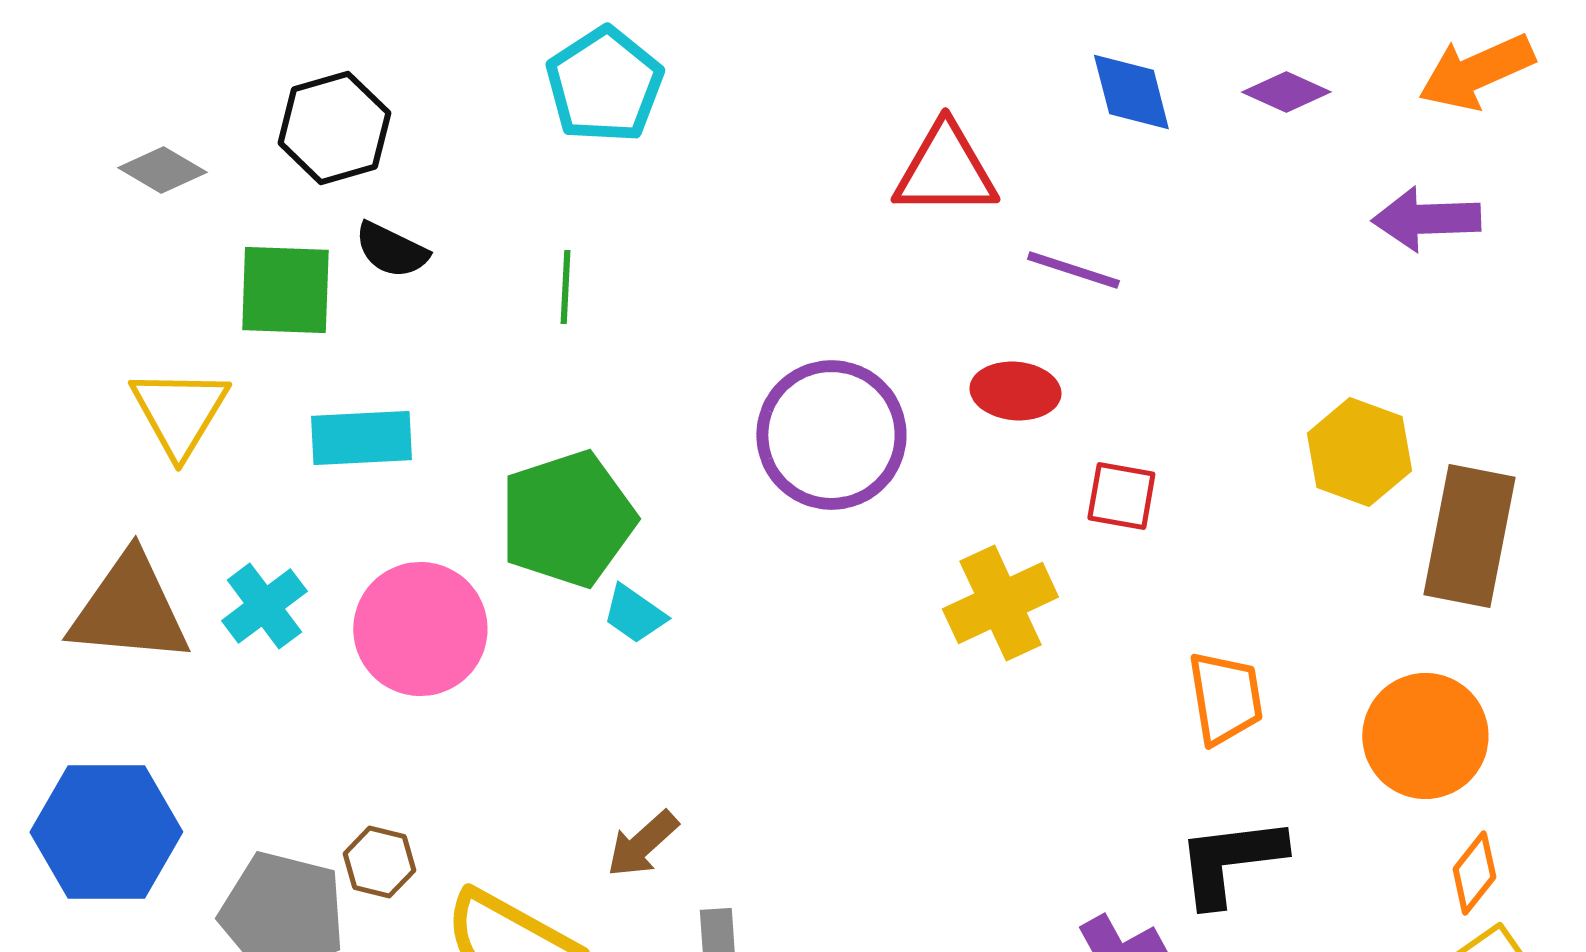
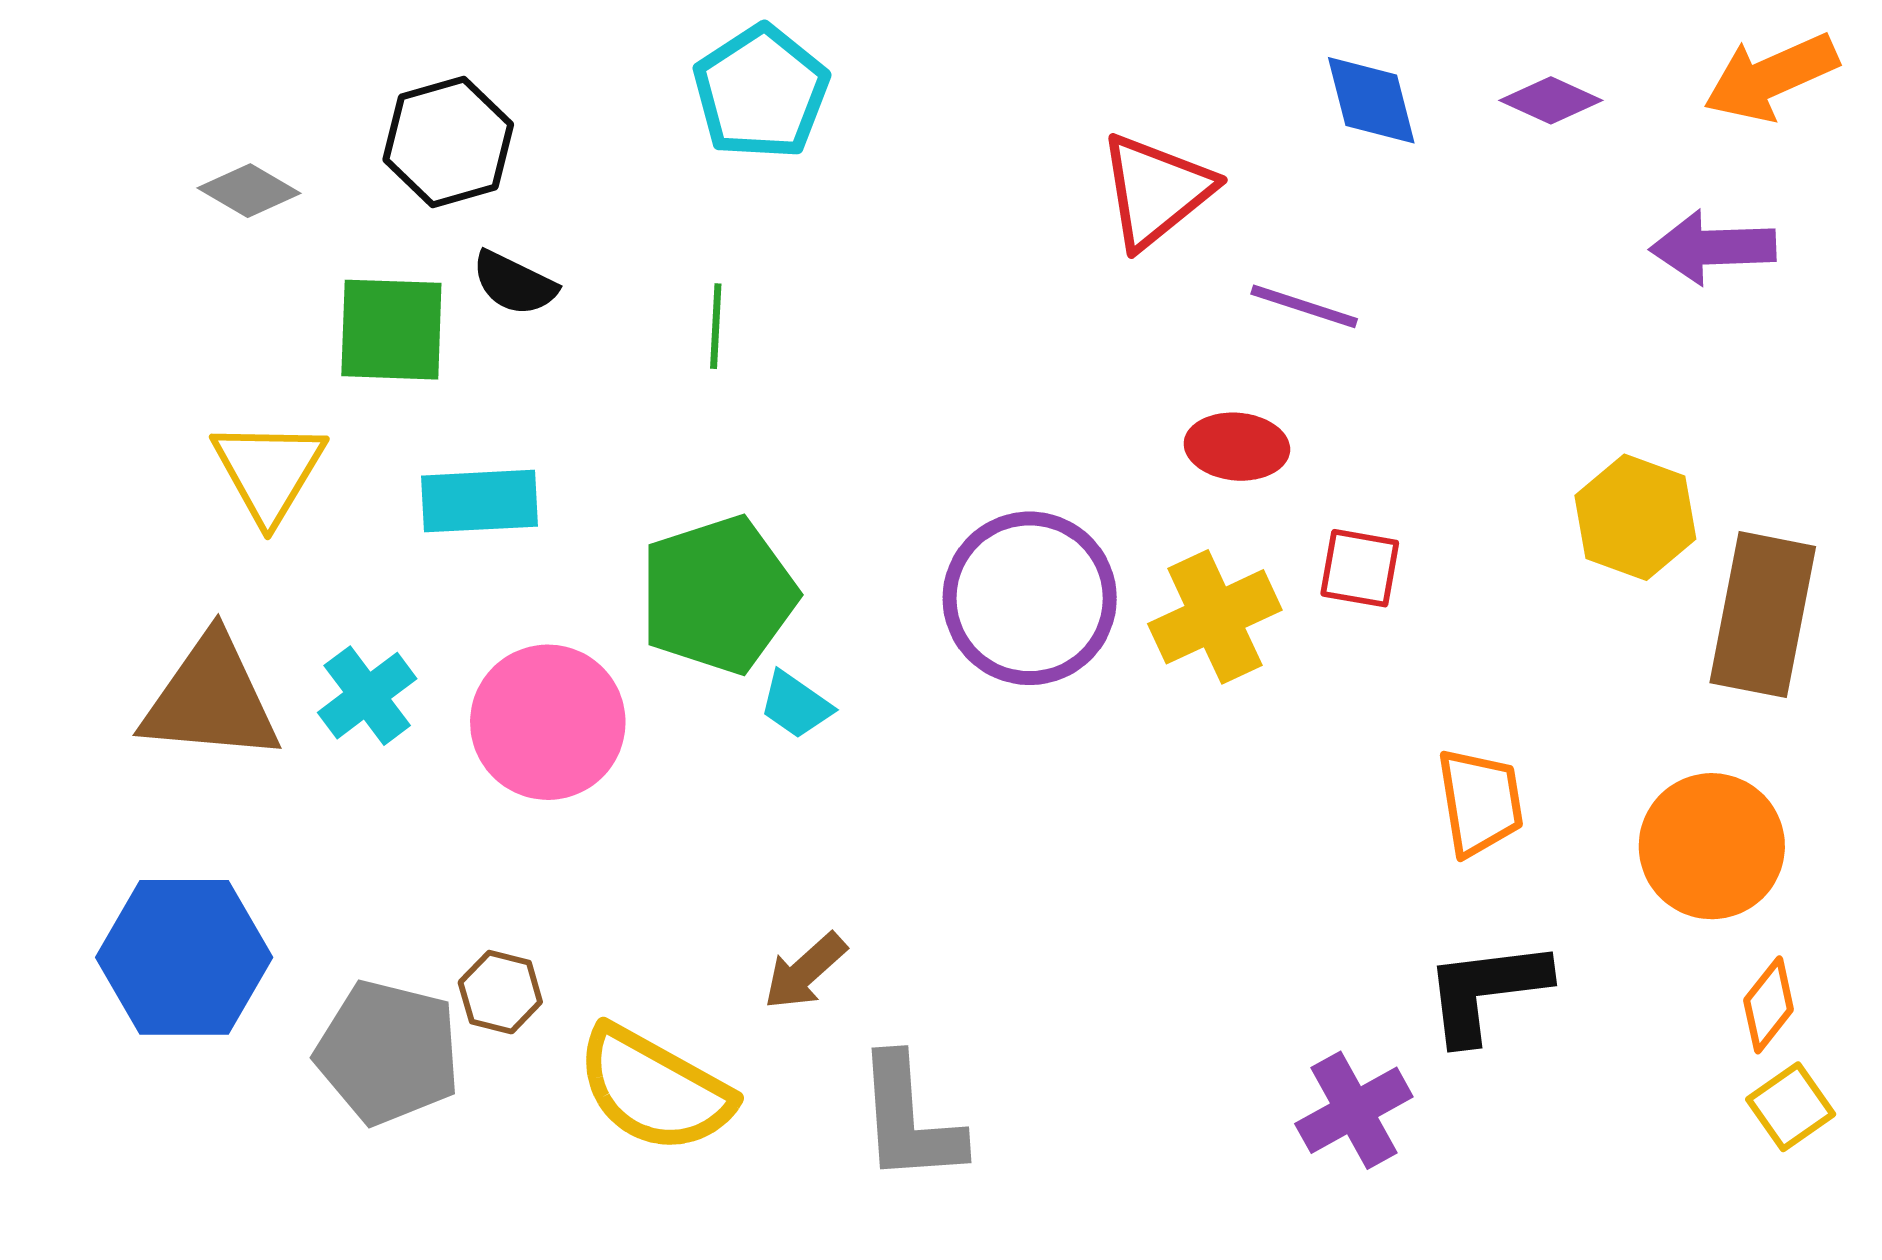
red triangle: (945, 170) -> (1156, 191), turned -39
purple circle: (831, 435) -> (1030, 598), moved
yellow cross: (1000, 603) -> (1215, 617), moved

